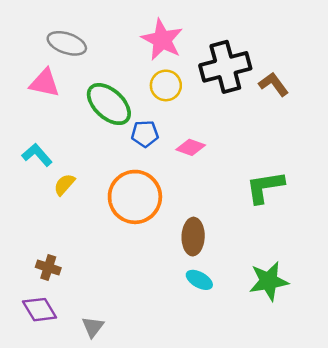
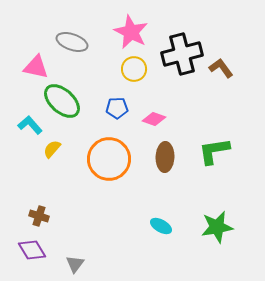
gray ellipse: (67, 43) -> (72, 42), moved
green ellipse: (109, 104) -> (62, 101), moved
brown ellipse: (193, 237) -> (165, 157), moved

